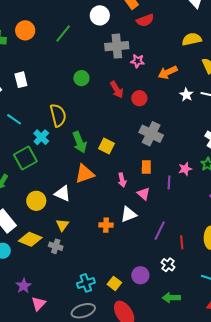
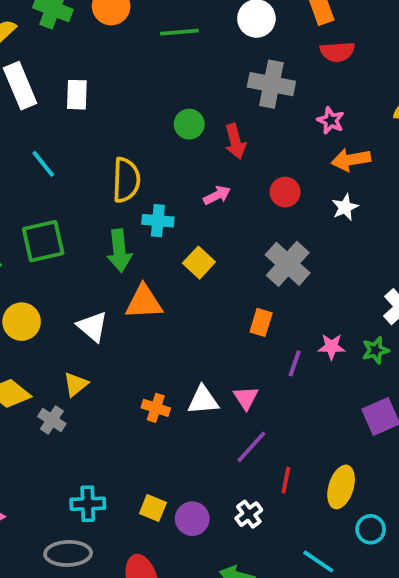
green line: (63, 33) -> (179, 32), turned 30
pink star: (137, 61) -> (331, 120), moved
red arrow: (117, 90) -> (235, 141), moved
white star: (186, 95) -> (345, 207), moved
cyan cross: (41, 137) -> (158, 221), moved, turned 35
green arrow: (80, 142) -> (119, 251), moved
pink arrow: (122, 180) -> (217, 195), moved, turned -120
pink triangle: (144, 194) -> (246, 398), moved
yellow circle: (36, 201) -> (22, 322), moved
yellow square: (114, 283) -> (153, 508), moved, turned -32

